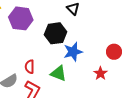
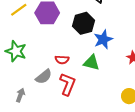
red semicircle: (30, 67) -> (62, 60), turned -80

